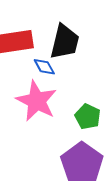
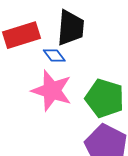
green pentagon: (88, 117) -> (105, 98), size x1.5

